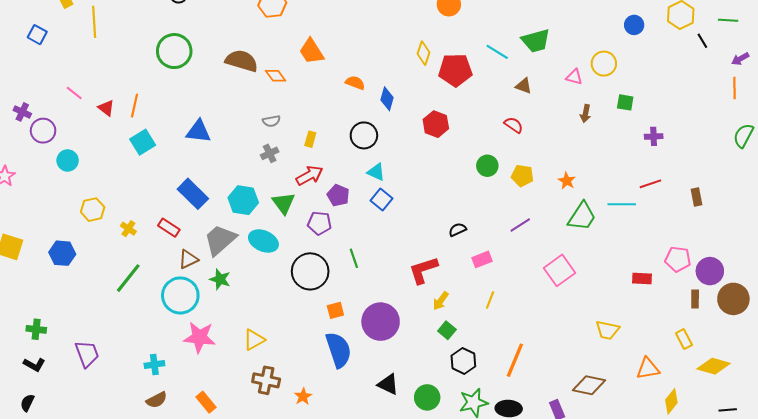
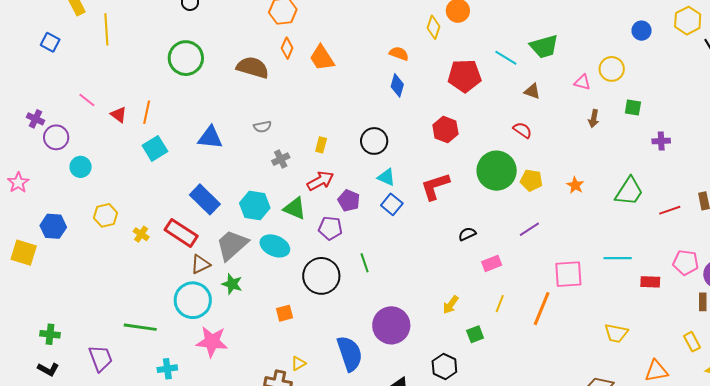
yellow diamond: (423, 53) -> (434, 27), moved
orange diamond: (276, 76) -> (287, 48), moved, turned 60
orange semicircle: (355, 83) -> (399, 54), moved
blue diamond: (387, 99) -> (397, 85), moved
gray semicircle: (271, 121) -> (262, 127), moved
green circle: (487, 166) -> (497, 171), size x1.8
red line: (650, 184) -> (670, 210), moved
green triangle: (284, 203) -> (295, 208), turned -30
cyan line: (622, 204) -> (618, 258), moved
green trapezoid: (582, 216) -> (629, 191), moved
red rectangle: (169, 228) -> (181, 233), size x1.5
blue hexagon: (62, 253) -> (53, 226), moved
red L-shape: (423, 270) -> (435, 186), moved
pink square: (559, 270) -> (568, 274), turned 32
green line: (128, 278) -> (140, 327), moved, turned 60
orange square: (335, 310) -> (285, 313), moved
green square: (447, 330) -> (475, 334), moved, turned 30
yellow triangle: (254, 340) -> (298, 363), moved, size x0.7
orange line: (515, 360) -> (542, 309), moved
black hexagon: (463, 361) -> (444, 367), moved

